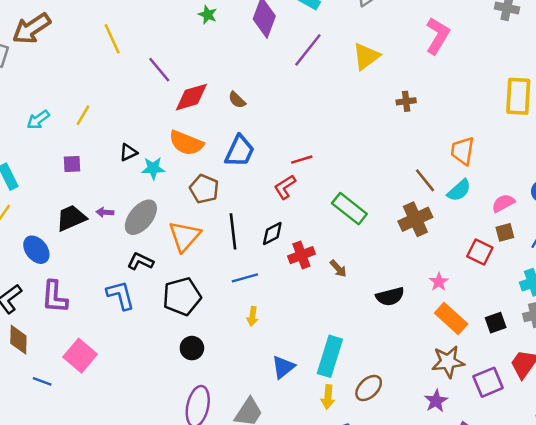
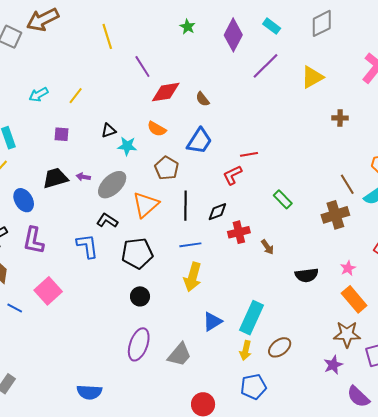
orange semicircle: (186, 143) -> (157, 129), size x0.7
green rectangle: (349, 209) -> (283, 199), size x0.7
yellow arrow: (252, 316) -> (193, 277), size x1.8

